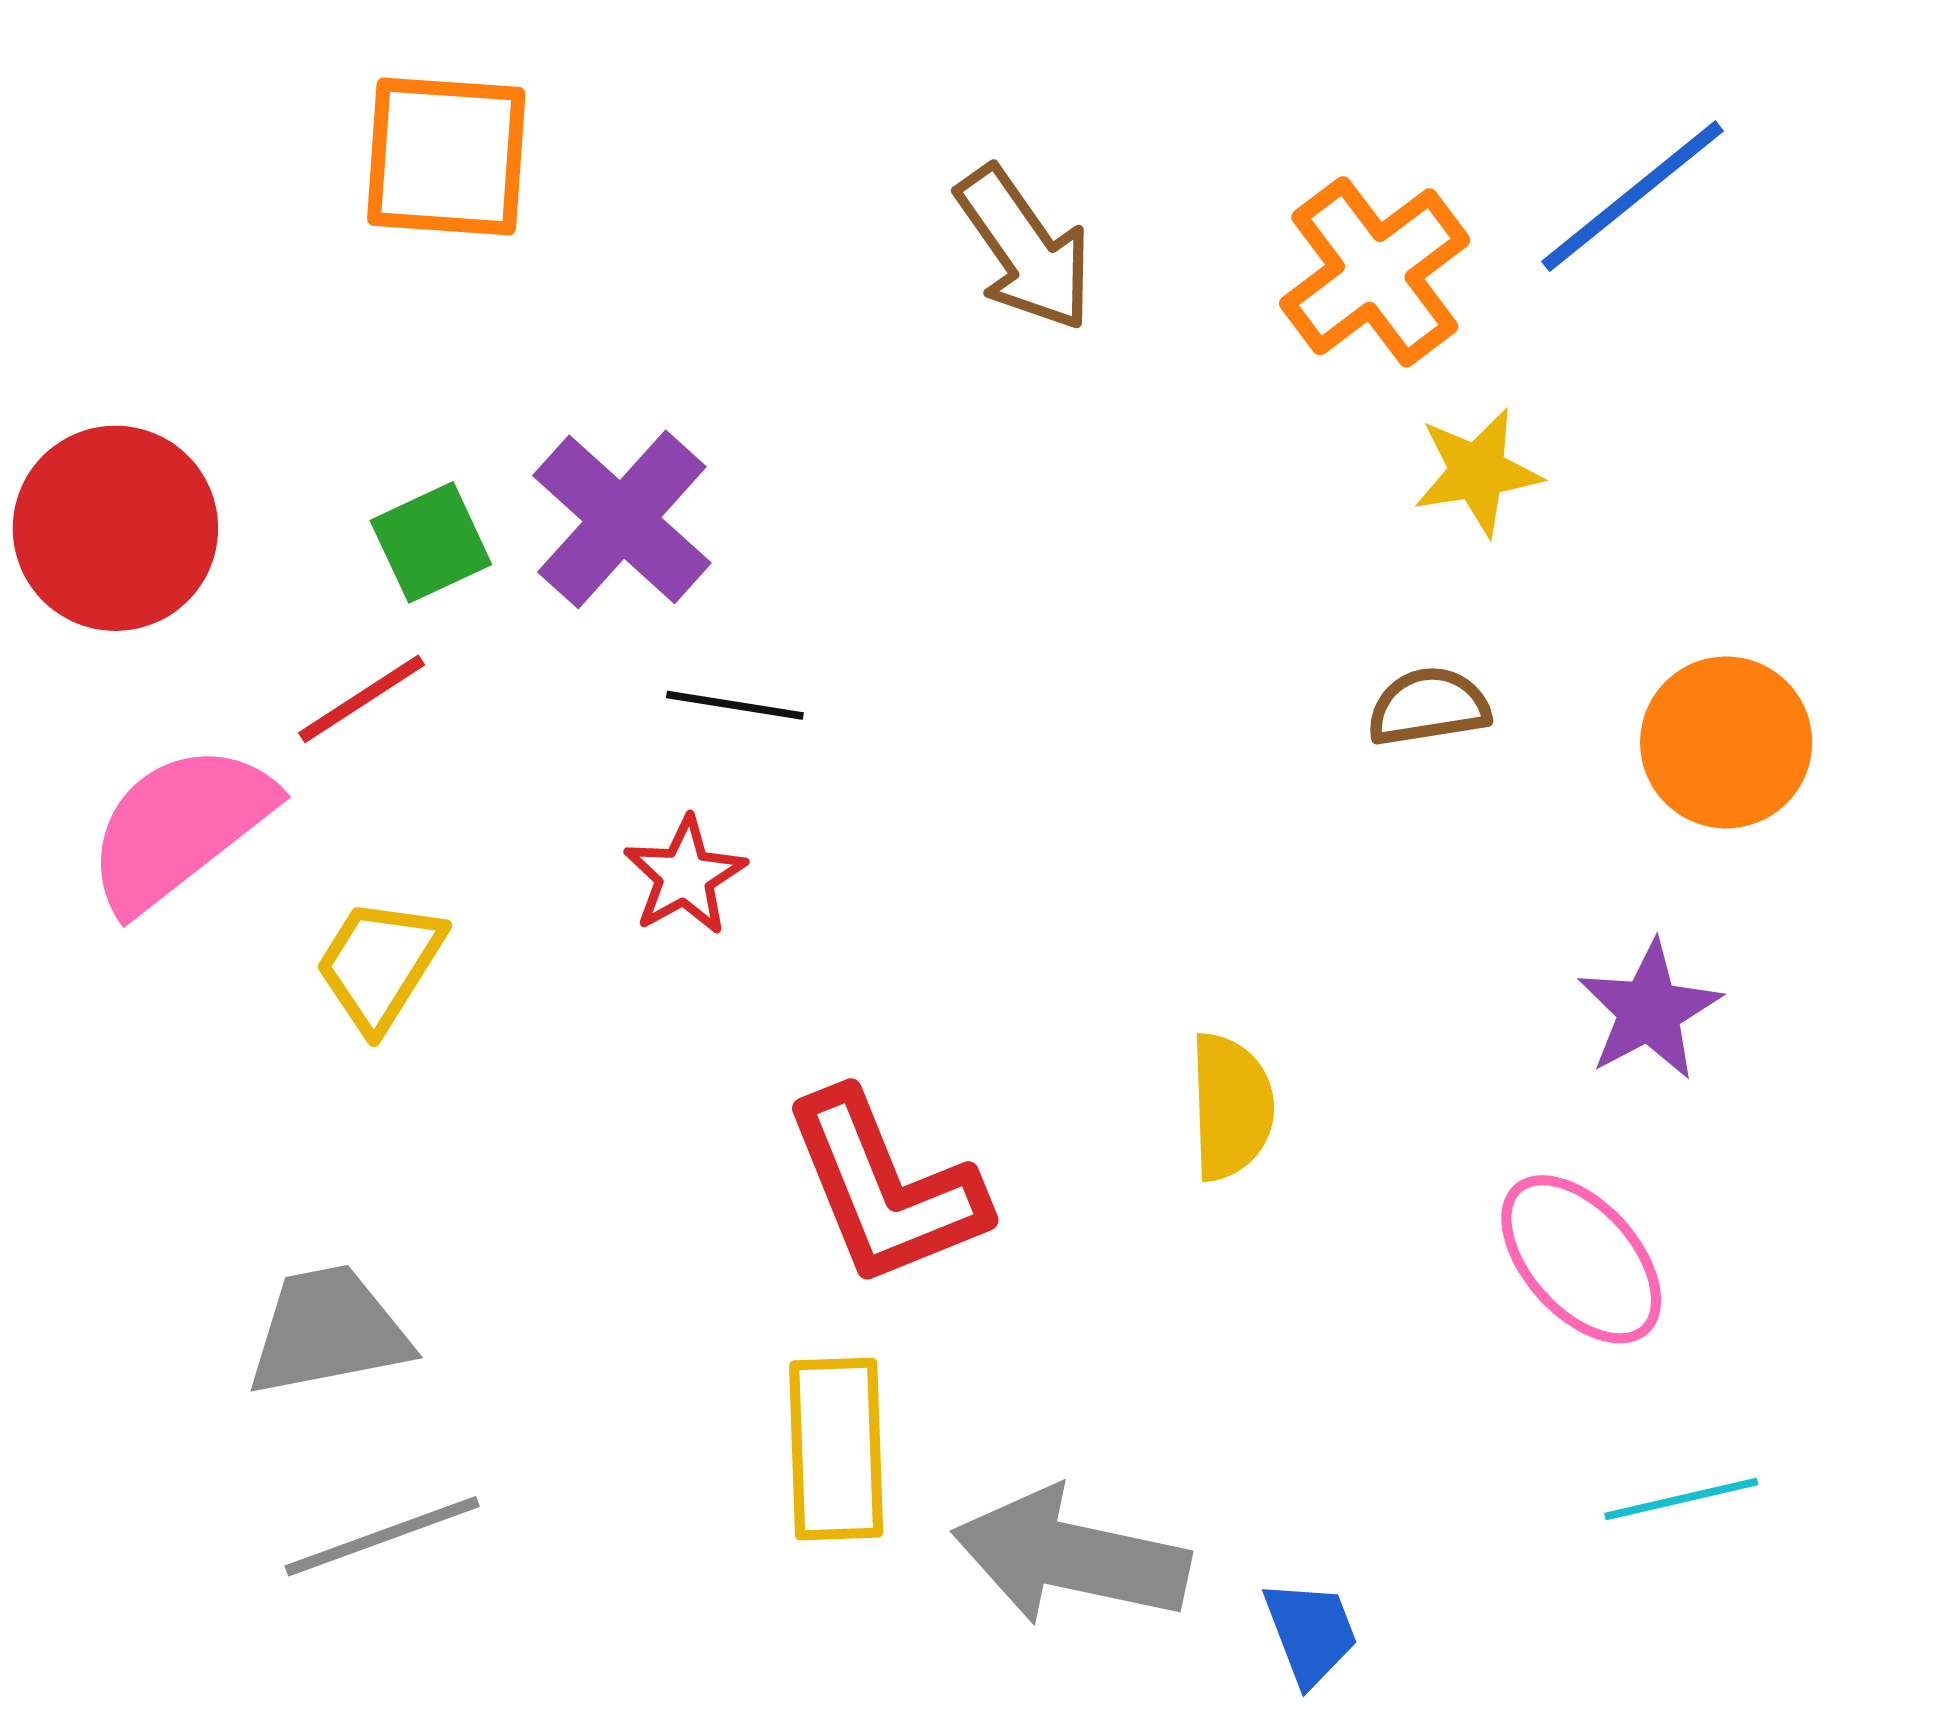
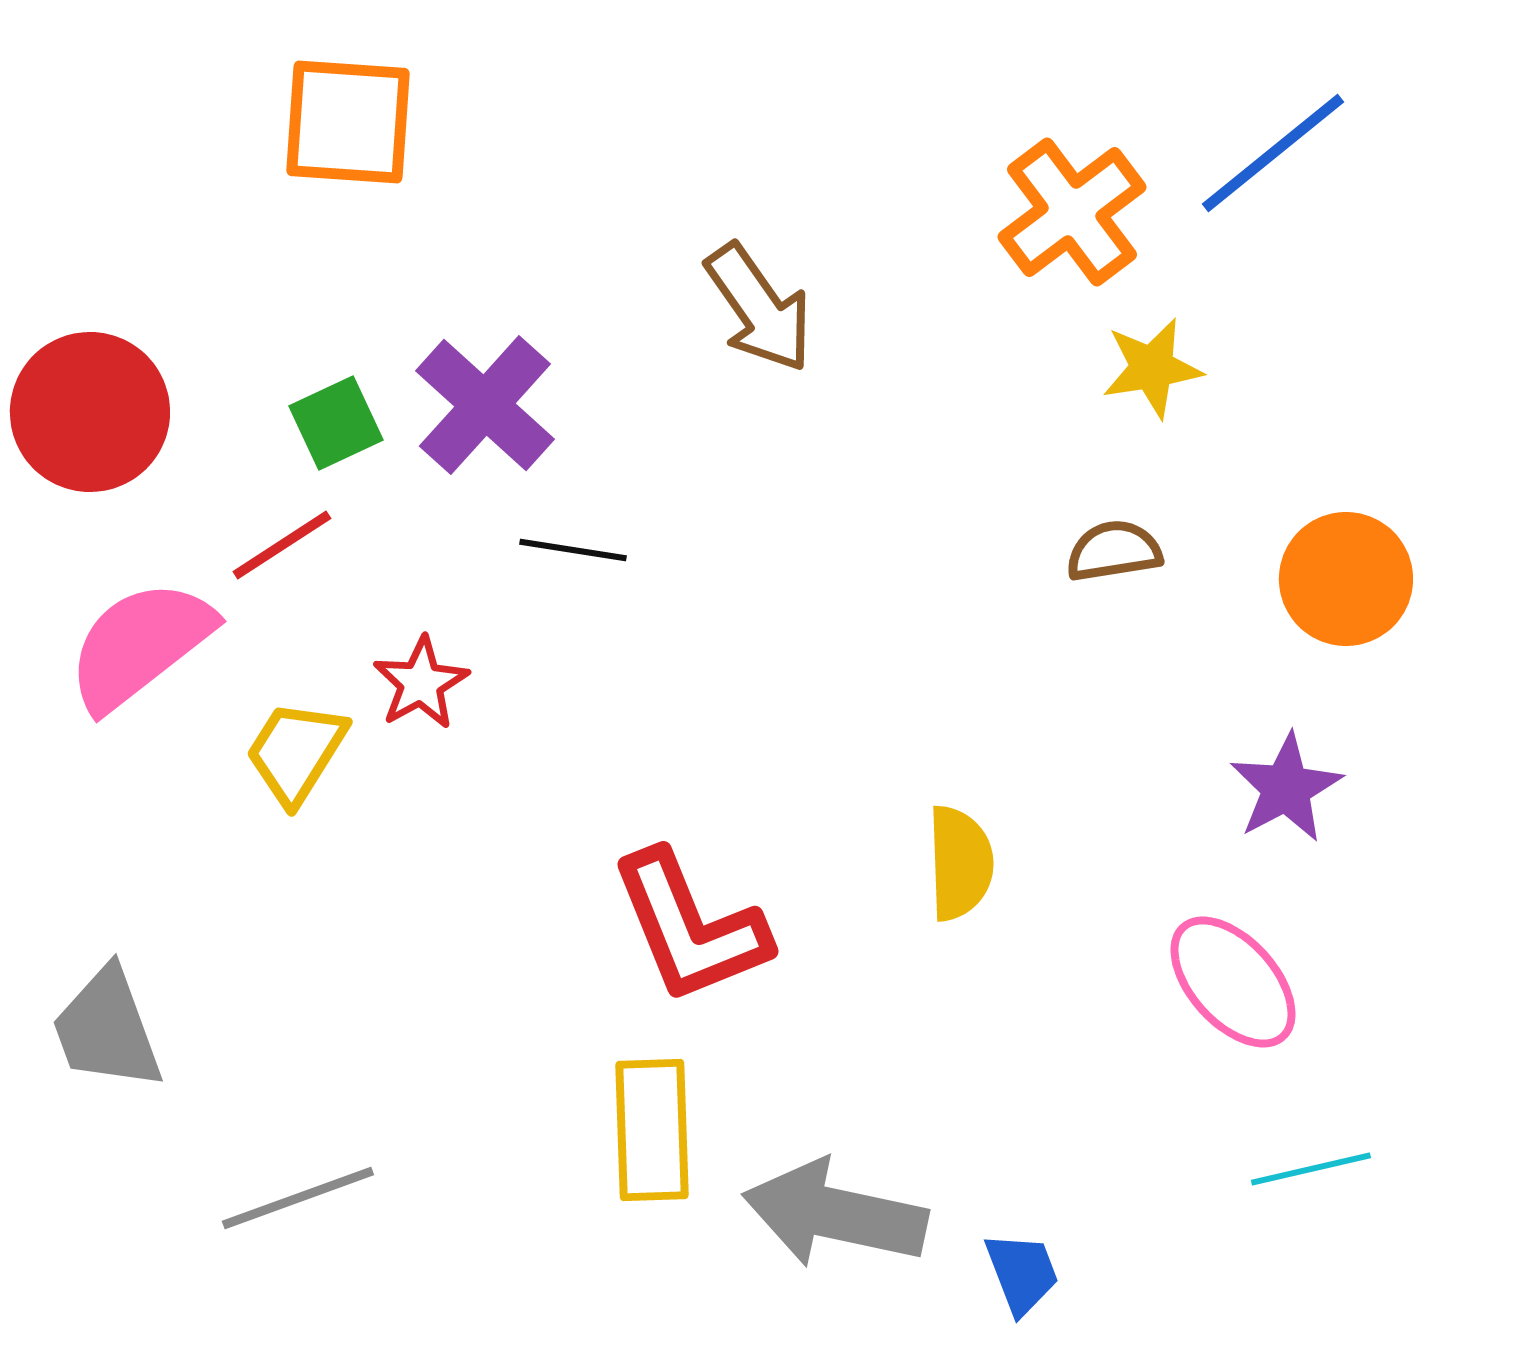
brown arrow: (1025, 249) -> (759, 308), moved
red star: (685, 876) -> (421, 683), moved
gray trapezoid: (328, 1331) -> (107, 1029), moved, turned -99

